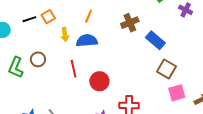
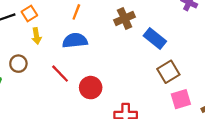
yellow arrow: (65, 35) -> (36, 36), moved
red line: (74, 69) -> (60, 74), turned -30
brown square: (166, 69) -> (168, 72), turned 30

